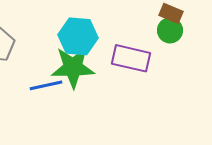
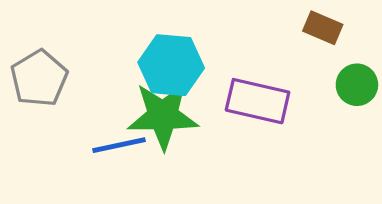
green circle: (170, 30) -> (357, 85), moved

